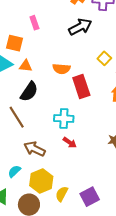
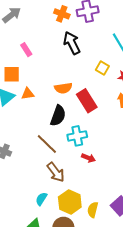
black arrow: (80, 27) -> (72, 43), turned -75
black semicircle: (29, 92) -> (58, 116), moved
brown line: (17, 117) -> (47, 144), moved
brown arrow: (35, 149) -> (56, 172), turned -140

